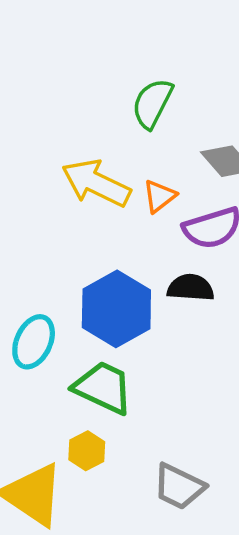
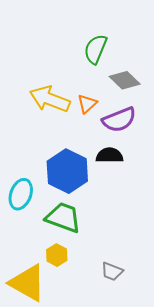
green semicircle: (152, 103) -> (96, 49), moved
gray trapezoid: (179, 487) -> (112, 271), size x0.7

